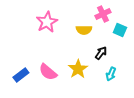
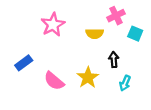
black arrow: (101, 53) -> (114, 60), turned -40
blue rectangle: (21, 75) -> (24, 63), moved

